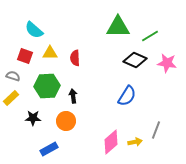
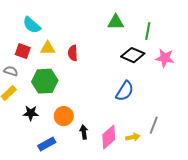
green triangle: (118, 27) -> (116, 22), size x0.7
green line: (150, 36) -> (148, 31), turned -48
black arrow: (73, 96) -> (84, 132), moved

